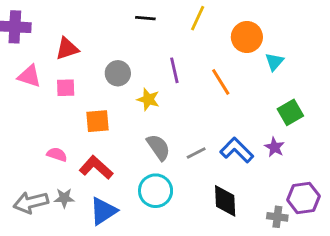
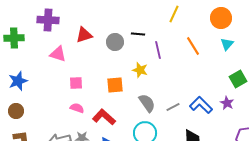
black line: (145, 18) -> (138, 34), moved
orange circle: (247, 37) -> (221, 18), moved
gray circle: (118, 73) -> (115, 42), moved
orange line: (221, 82) -> (193, 46), moved
pink square: (66, 88) -> (76, 83), moved
orange square: (98, 121) -> (115, 85), moved

